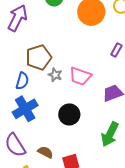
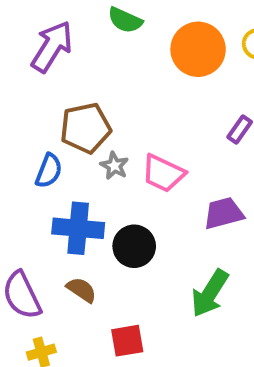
blue cross: (25, 109) -> (78, 228), moved, turned 30
brown semicircle: (45, 152) -> (82, 290), moved

